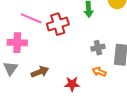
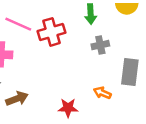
gray cross: (98, 48) -> (100, 45), moved
brown arrow: (40, 72) -> (17, 99), moved

